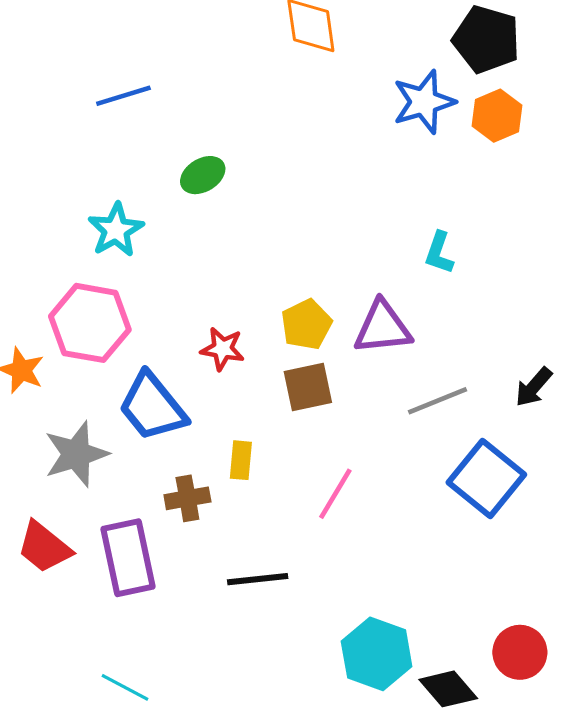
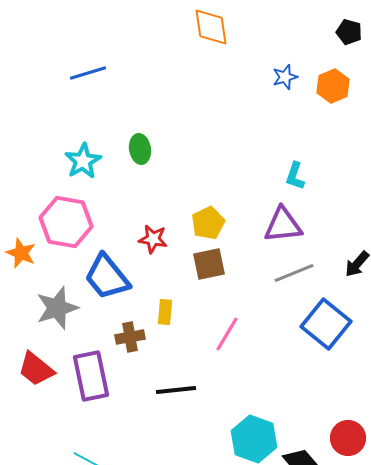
black pentagon: (486, 39) -> (349, 32), moved, size x0.6
blue star: (424, 102) -> (285, 77), size x0.6
green ellipse: (203, 175) -> (140, 149), moved, turned -68
purple triangle: (383, 328) -> (283, 225), moved

